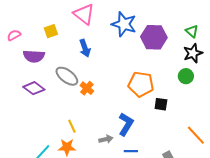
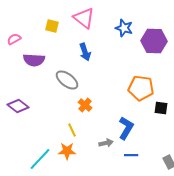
blue star: (124, 24) -> (124, 28), size x0.7
yellow square: (51, 31) -> (52, 26), moved, turned 32
purple diamond: (34, 88) -> (18, 106), moved
orange cross: (87, 88) -> (85, 105), moved

